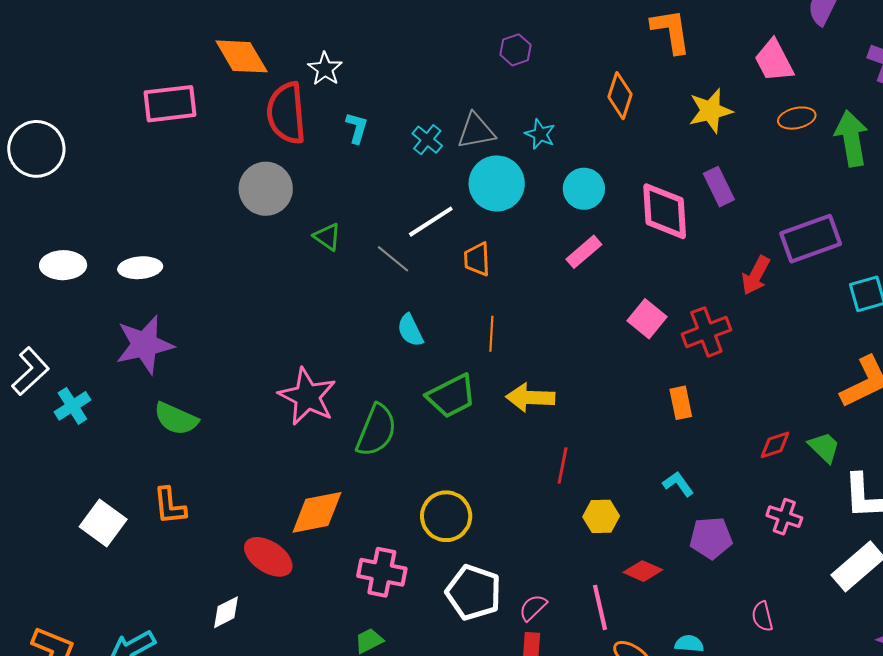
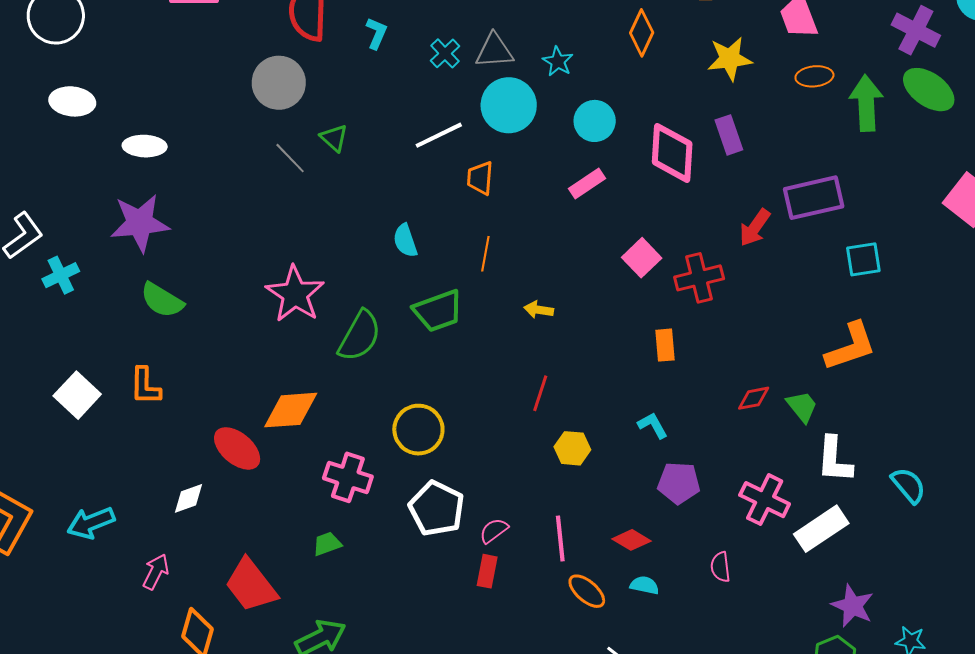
gray line: (393, 259) -> (290, 158), moved
white ellipse: (63, 265) -> (72, 101), moved
yellow arrow: (530, 398) -> (539, 310), moved, size x0.6
pink cross: (784, 517) -> (765, 500), moved, size x1.4
red diamond: (643, 571) -> (632, 540), moved

